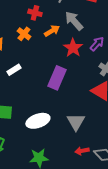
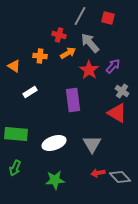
red cross: (35, 13) -> (59, 35), moved
orange cross: (24, 34) -> (40, 56), turned -32
purple rectangle: (57, 78) -> (73, 100), turned -30

